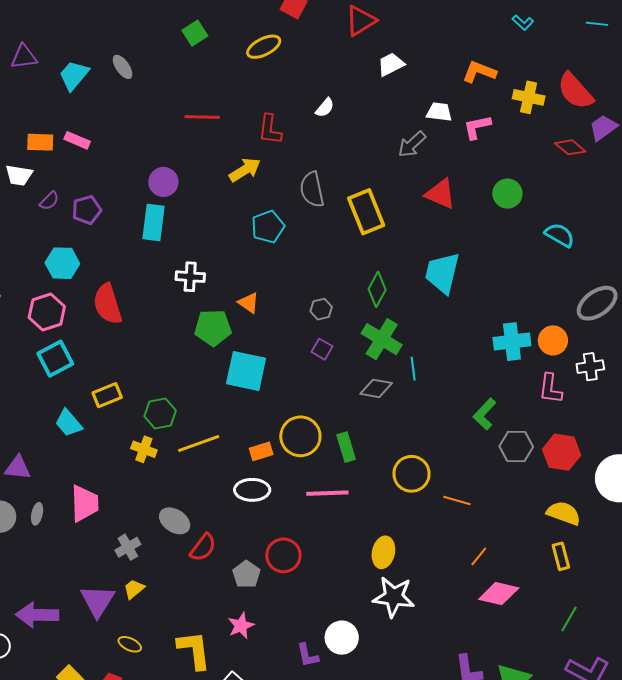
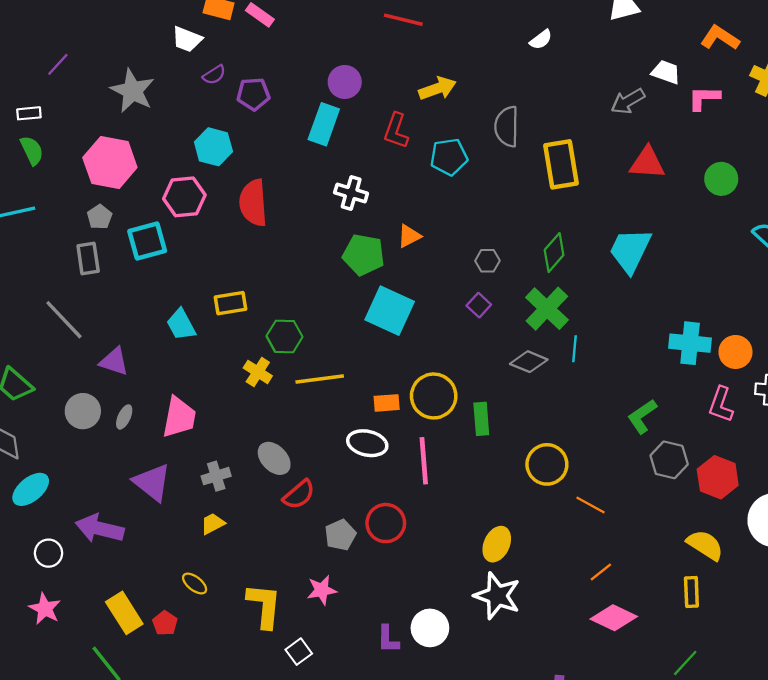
red L-shape: (270, 130) -> (396, 131), moved
red triangle: (440, 194) -> (647, 163), turned -32
orange triangle: (249, 303) -> (409, 236), turned 45
cyan square: (55, 359) -> (147, 241), moved
pink line: (327, 493) -> (424, 461), moved, turned 75
purple triangle: (98, 601) -> (152, 482), moved, turned -36

